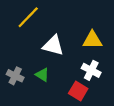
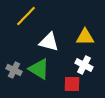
green triangle: (42, 75) -> (39, 69), size x1.6
red square: (78, 91) -> (72, 84), turned -30

